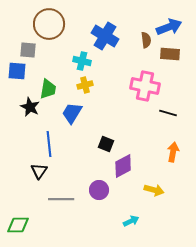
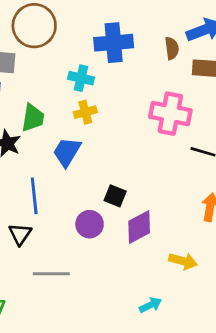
blue cross: (105, 36) -> (114, 43), turned -36
purple circle: (99, 190) -> (90, 224), moved

